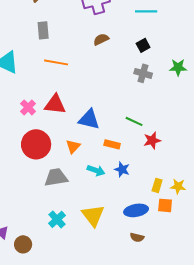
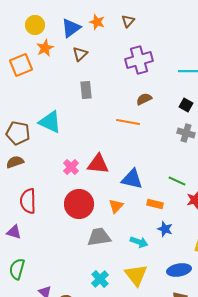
black square: (143, 45) -> (186, 105), turned -32
orange line: (56, 62) -> (128, 122), moved
cyan arrow: (96, 170) -> (139, 242), moved

